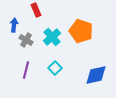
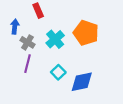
purple line: (26, 70) -> (27, 64), moved
blue diamond: (96, 75) -> (82, 82), moved

